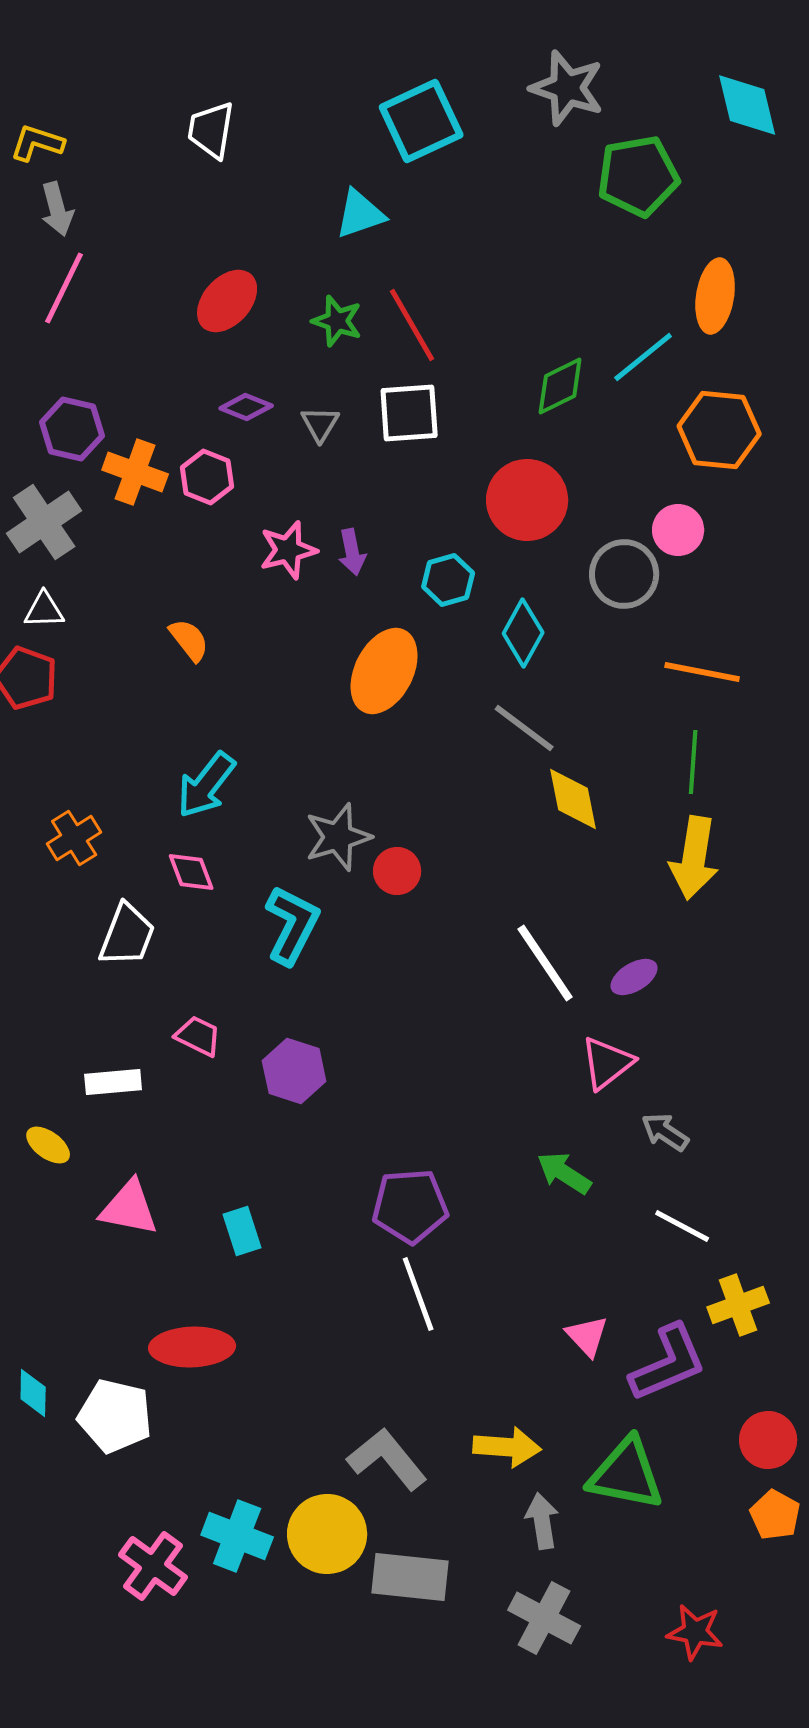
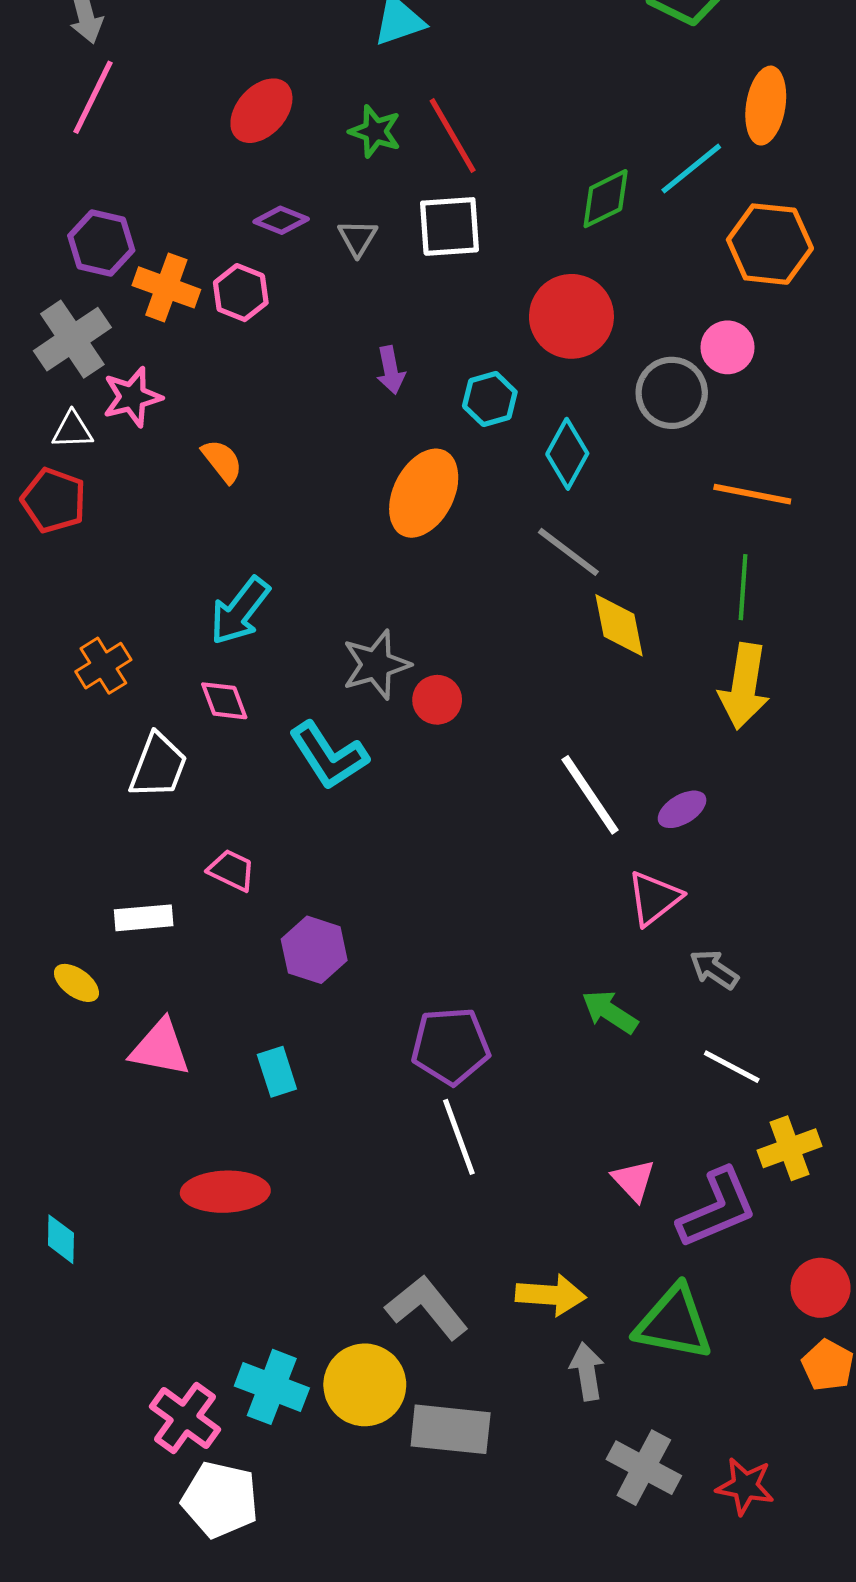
pink star: (288, 550) -> (132, 397), moved
cyan L-shape: (292, 925) -> (329, 756), turned 120
purple hexagon: (294, 1071) -> (314, 950), moved
white pentagon: (115, 1416) -> (220, 1500), moved
gray cross: (544, 1618) -> (644, 1468), moved

